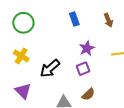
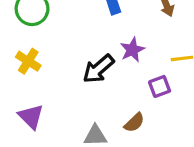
black arrow: (50, 68) -> (98, 69), moved
purple square: (83, 69) -> (160, 86), moved

